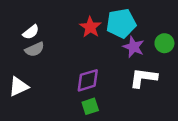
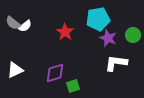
red star: (90, 27) -> (65, 32), moved
gray semicircle: (35, 49) -> (13, 23), moved, turned 63
purple diamond: (88, 80) -> (55, 73), moved

